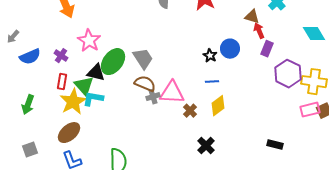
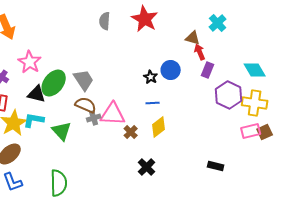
cyan diamond: (314, 34) -> (255, 70), moved
green triangle: (84, 86) -> (62, 131), moved

